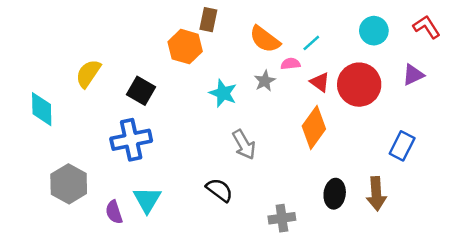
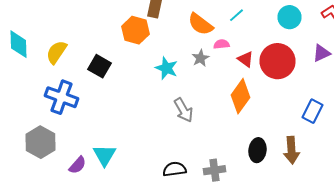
cyan line: (311, 43) -> (236, 15), moved
cyan diamond: (42, 109) -> (18, 44), moved
blue cross: (131, 140) -> (62, 97), moved, turned 32
black semicircle: (219, 190) -> (174, 169), moved, turned -45
purple semicircle: (114, 212) -> (78, 165), turned -120

